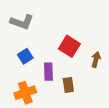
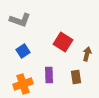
purple rectangle: (48, 72) -> (49, 75), moved
brown rectangle: (68, 85) -> (76, 77), moved

